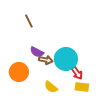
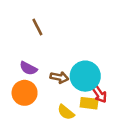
purple semicircle: (37, 52) -> (28, 68), moved
yellow rectangle: (82, 87) -> (89, 103), moved

